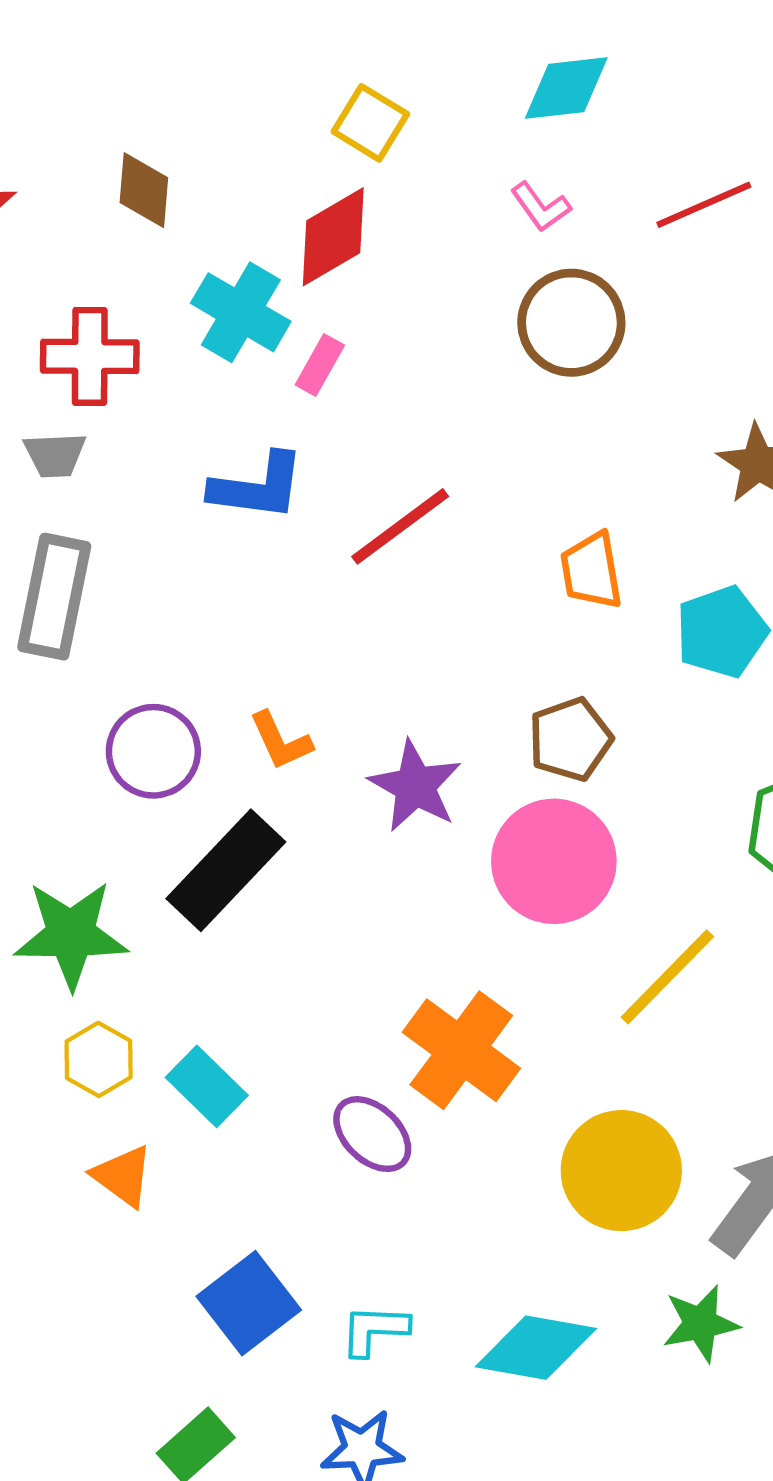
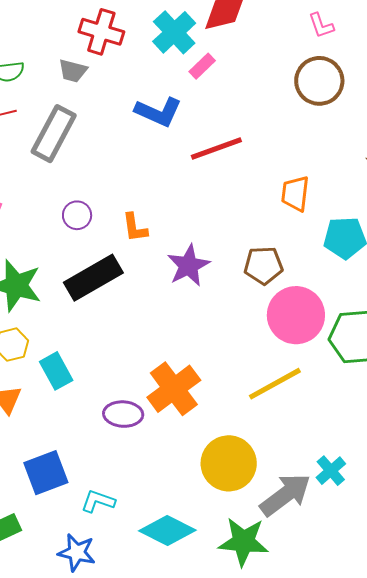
purple circle: (153, 751) -> (77, 215), size x0.7
pink circle: (554, 861) -> (296, 315), moved
purple ellipse: (372, 1134) -> (123, 414), turned -57
green star: (701, 1324) -> (243, 542), size x1.4

